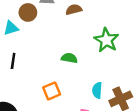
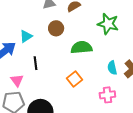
brown circle: (28, 12) -> (56, 28), moved
green semicircle: (69, 58) -> (81, 47), size x1.5

